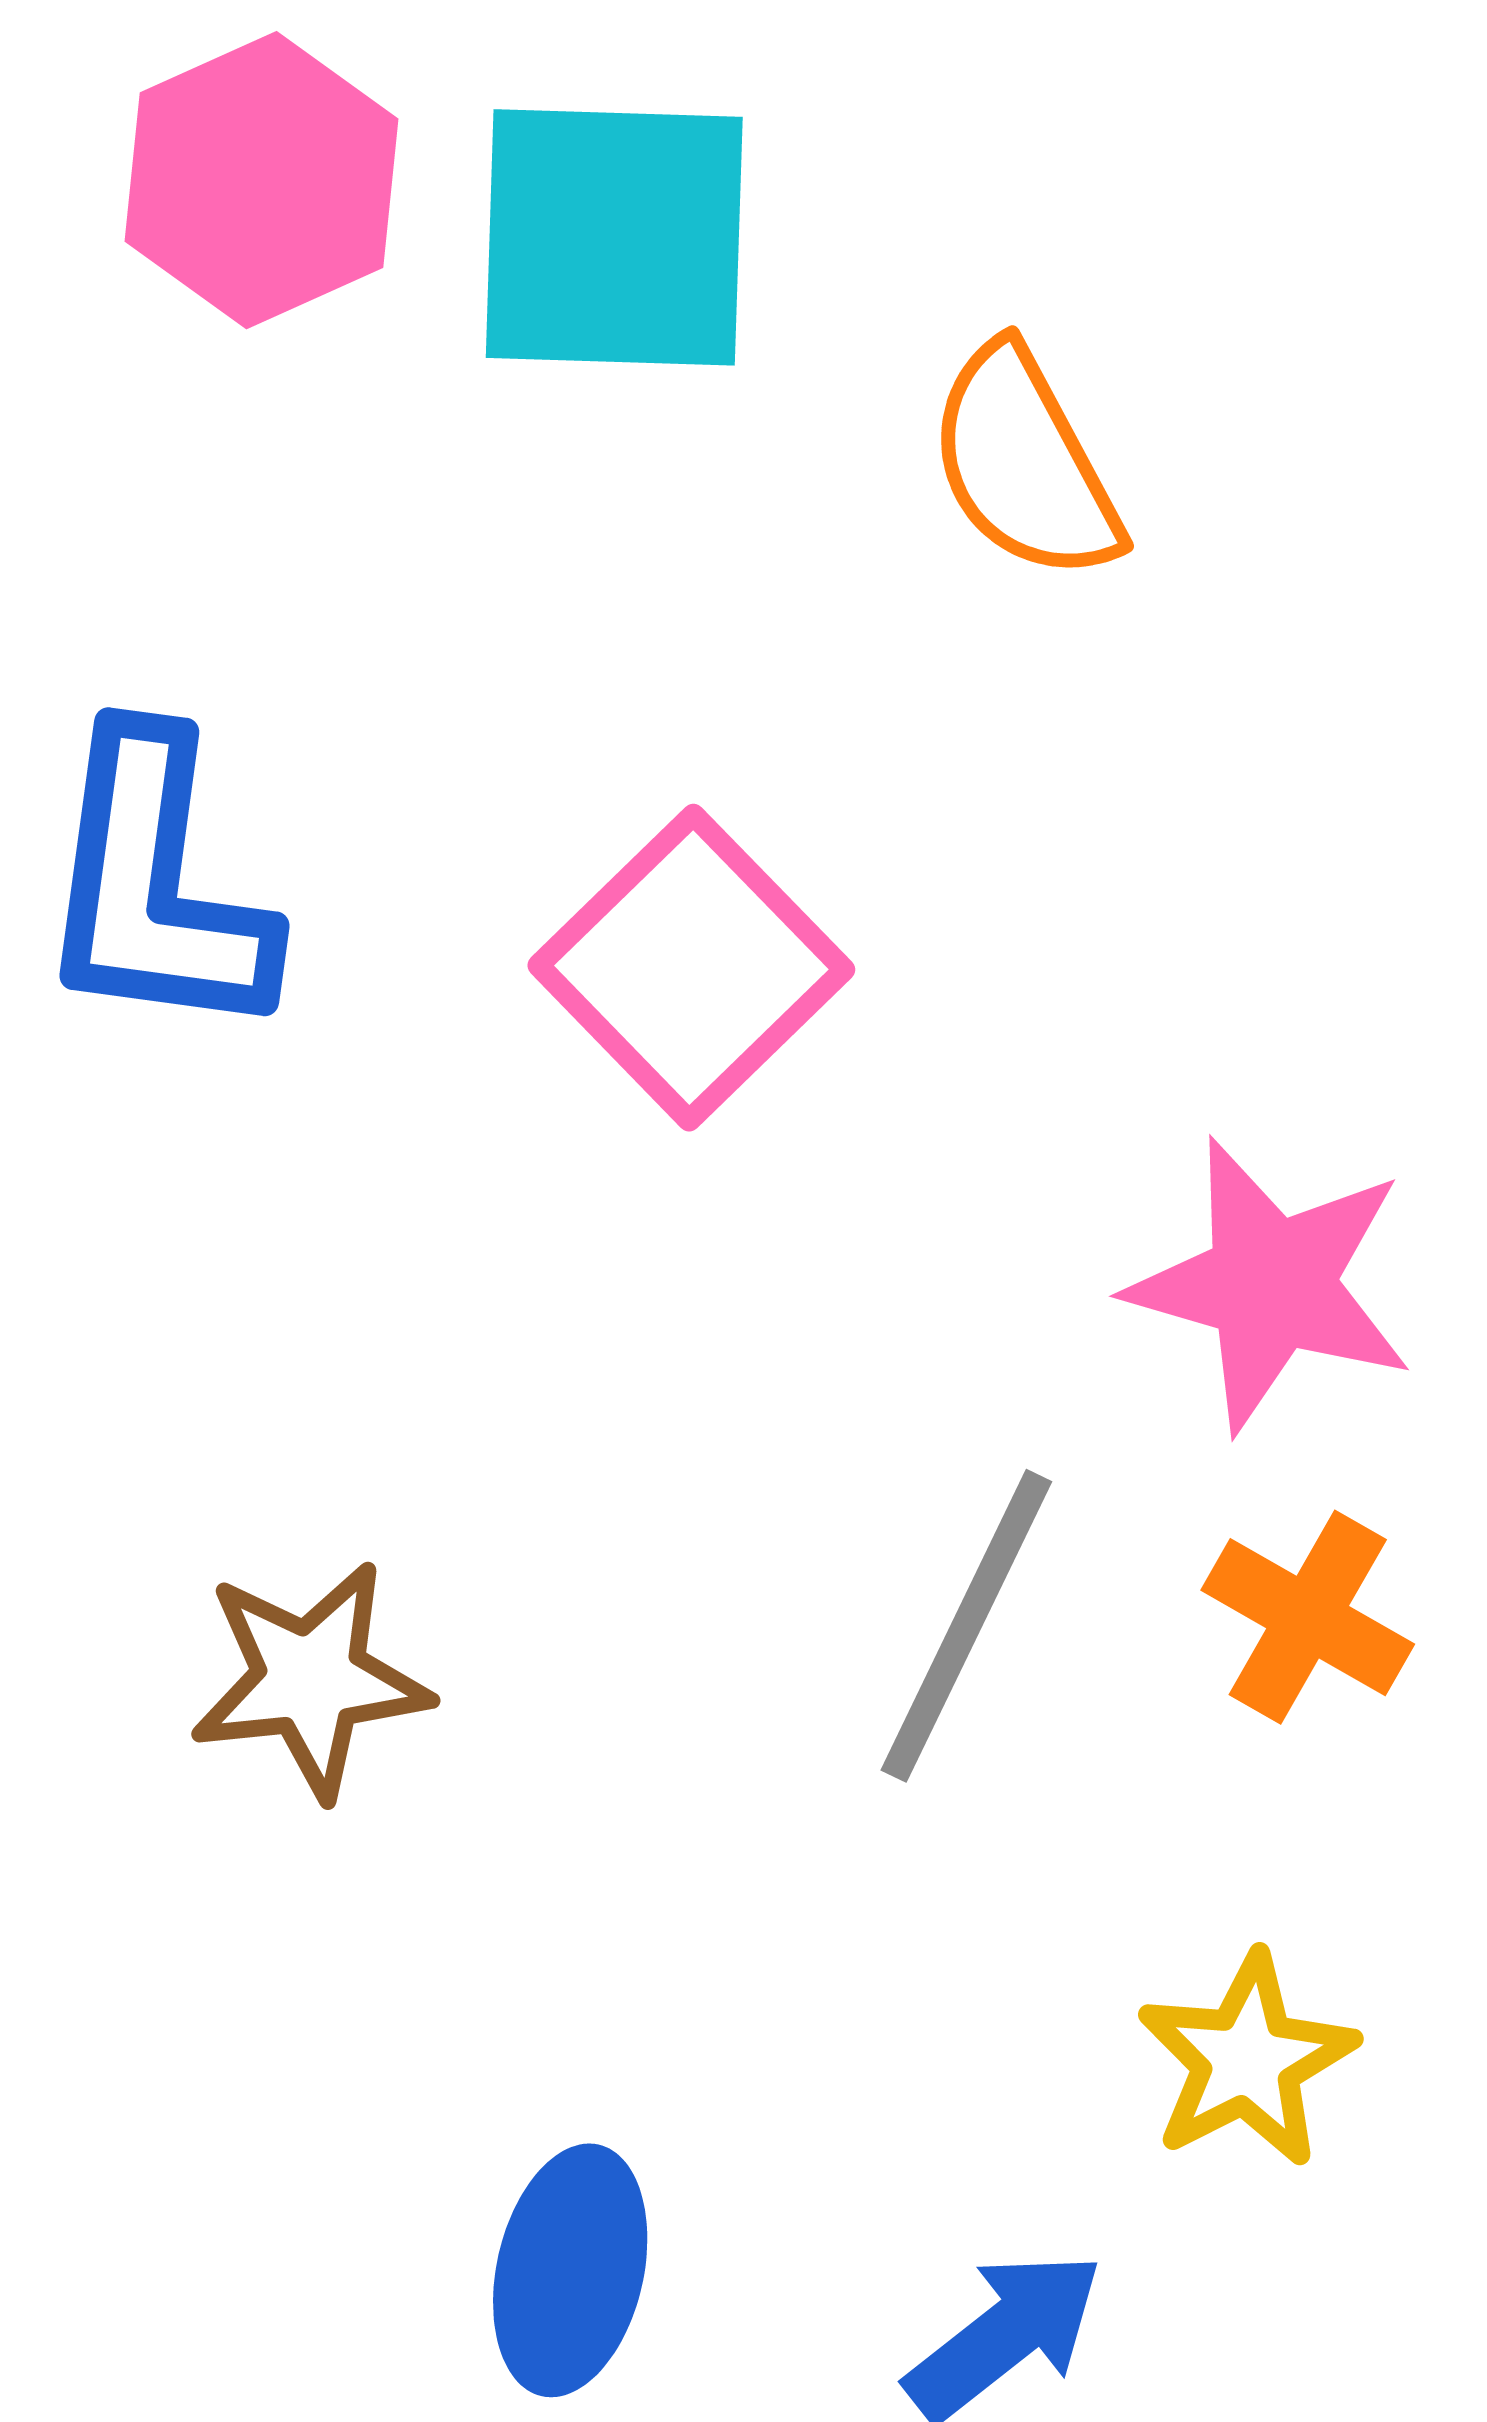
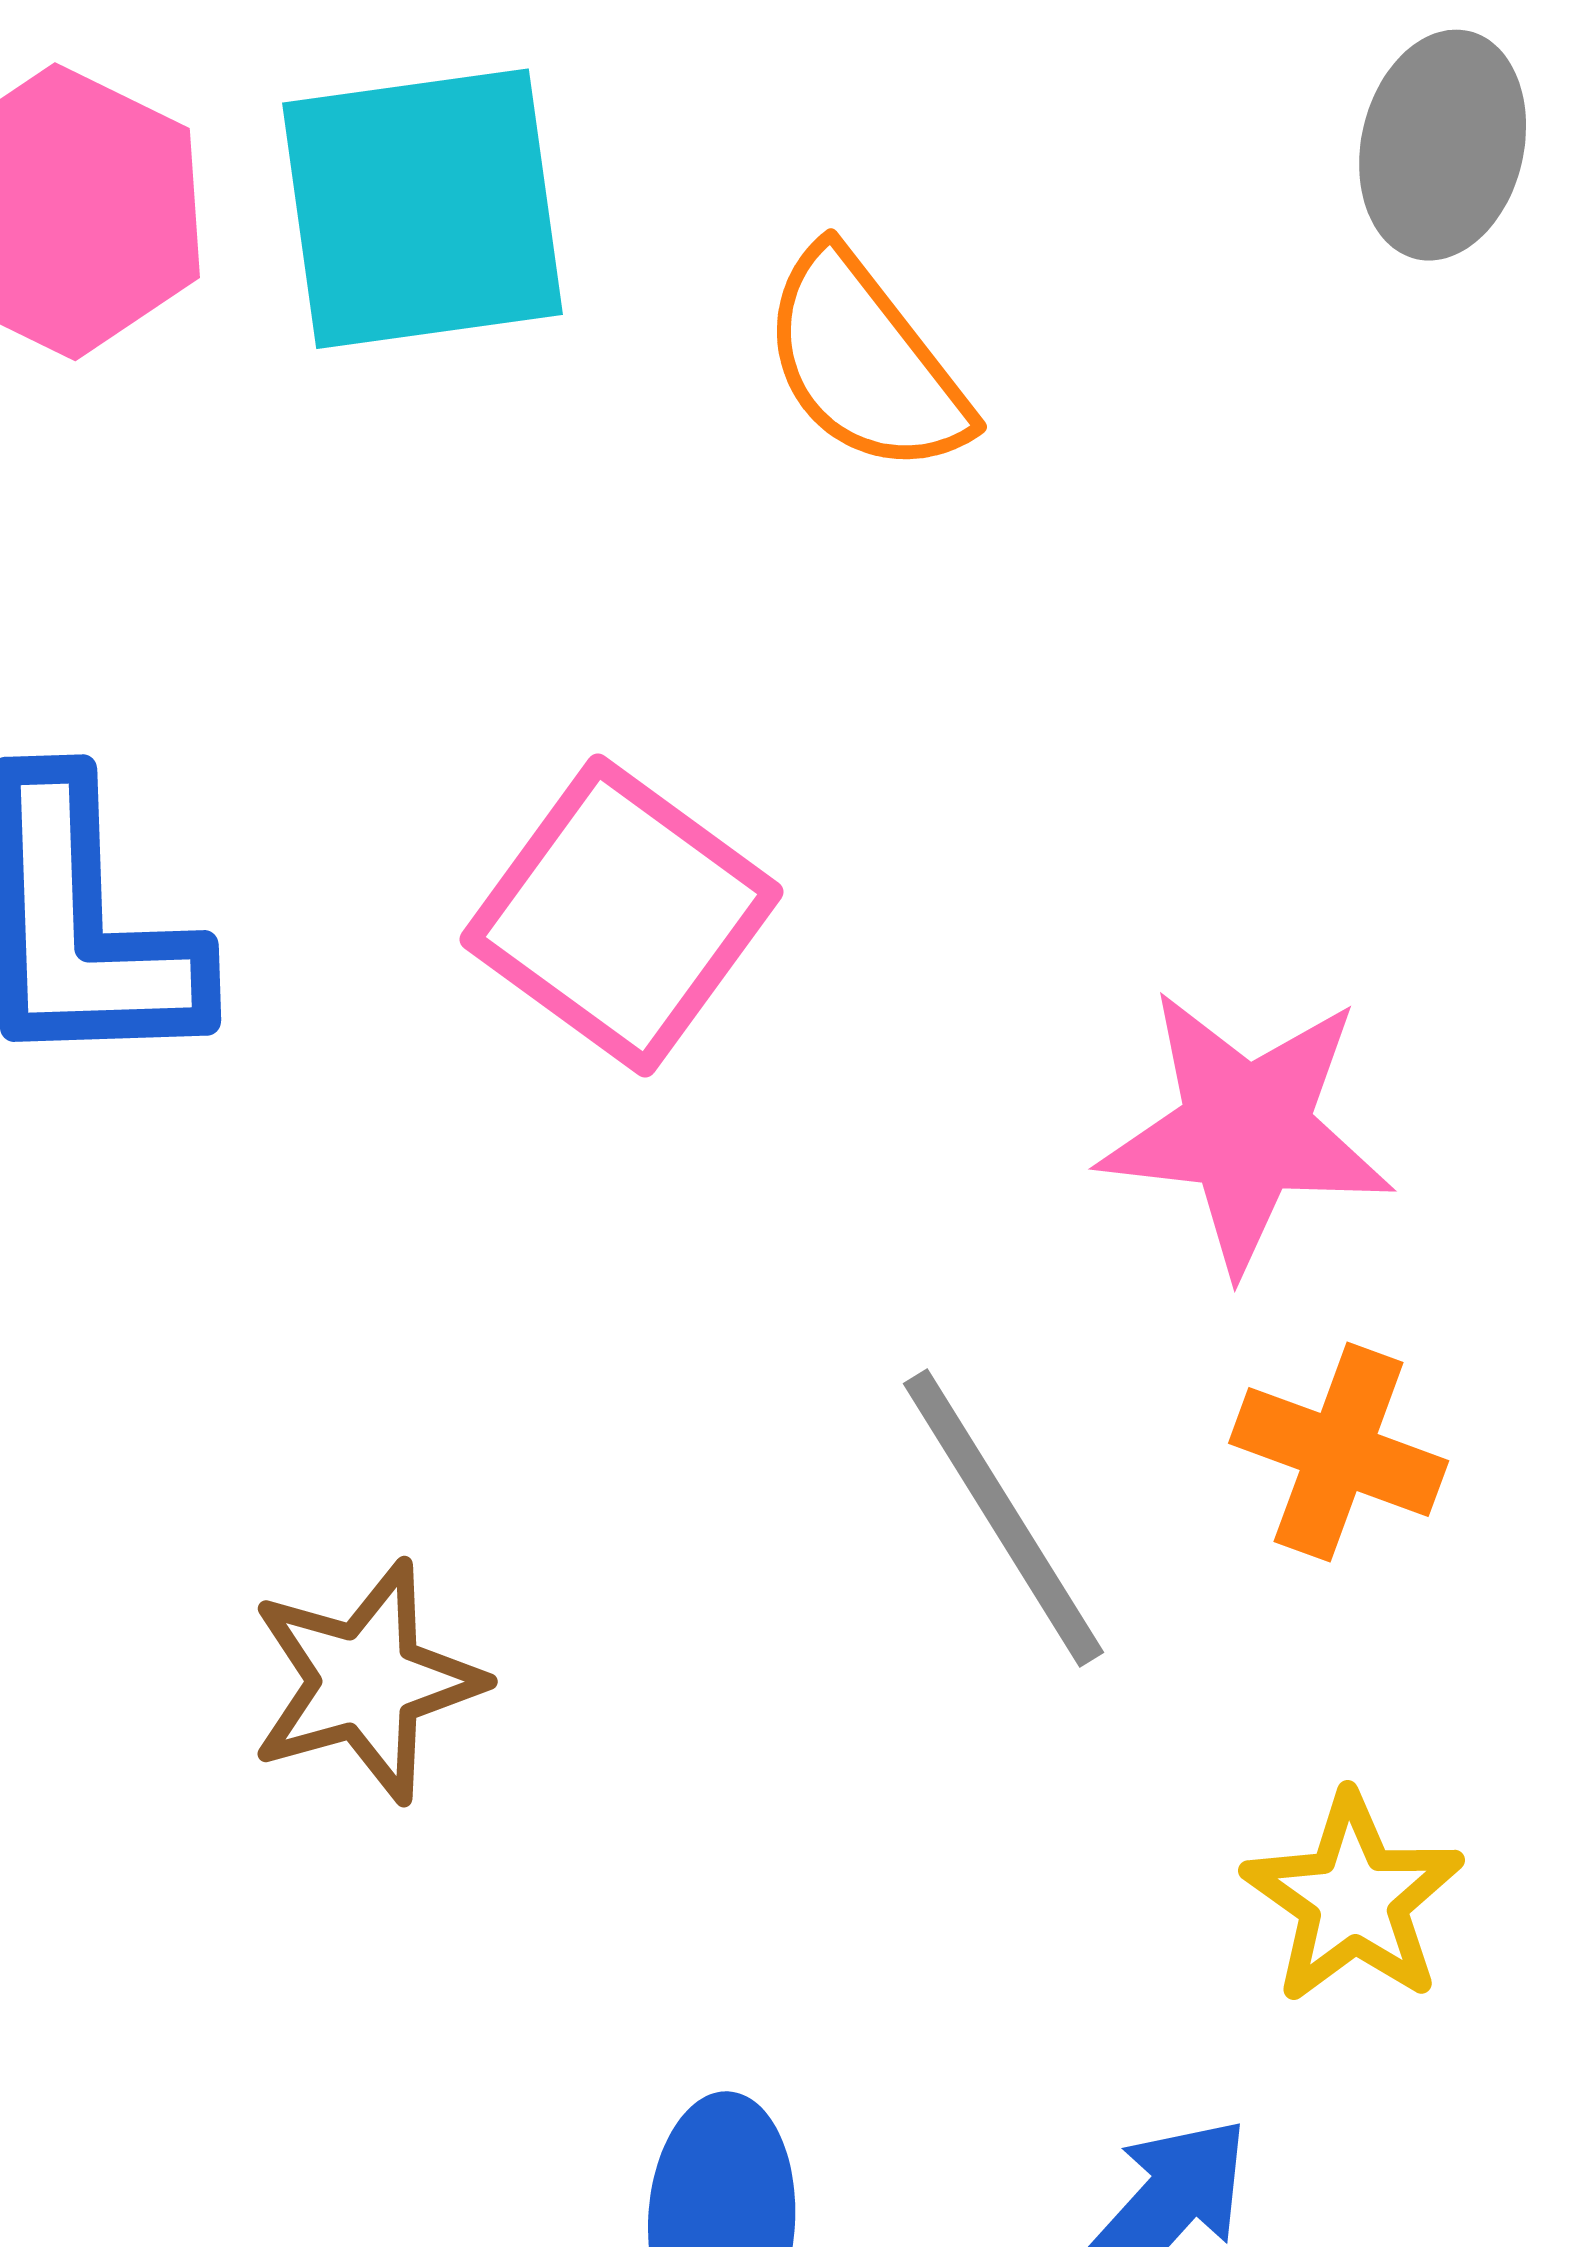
gray line: (966, 1626) -> (1003, 1518), turned -48

